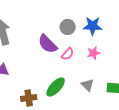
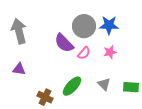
gray circle: (68, 27) -> (84, 26), size x1.5
brown cross: (29, 98) -> (45, 97), turned 35

